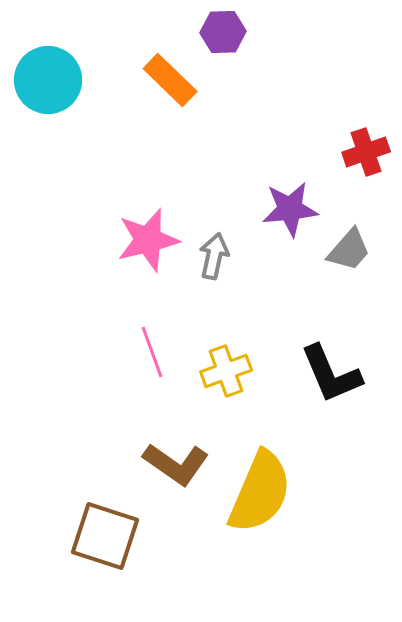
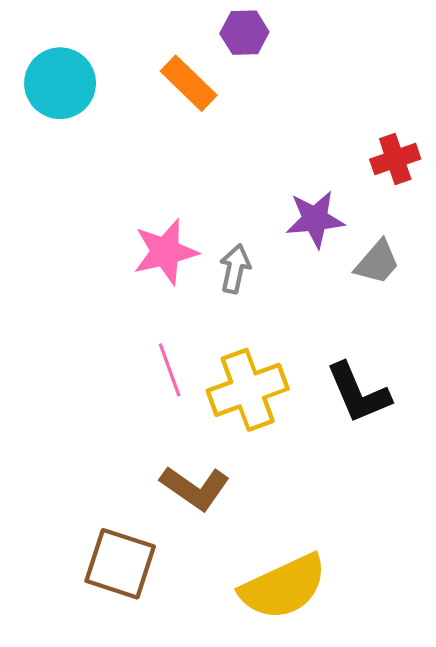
yellow cross: (226, 371) -> (248, 390), size x1.5
yellow semicircle: (260, 492) -> (283, 587), moved, turned 42

